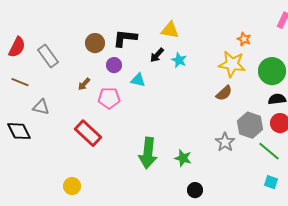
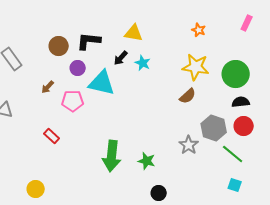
orange star: (244, 39) -> (199, 30), moved
cyan triangle: (138, 80) -> (102, 83), size x1.8
red rectangle: (88, 133) -> (52, 136), size x0.6

